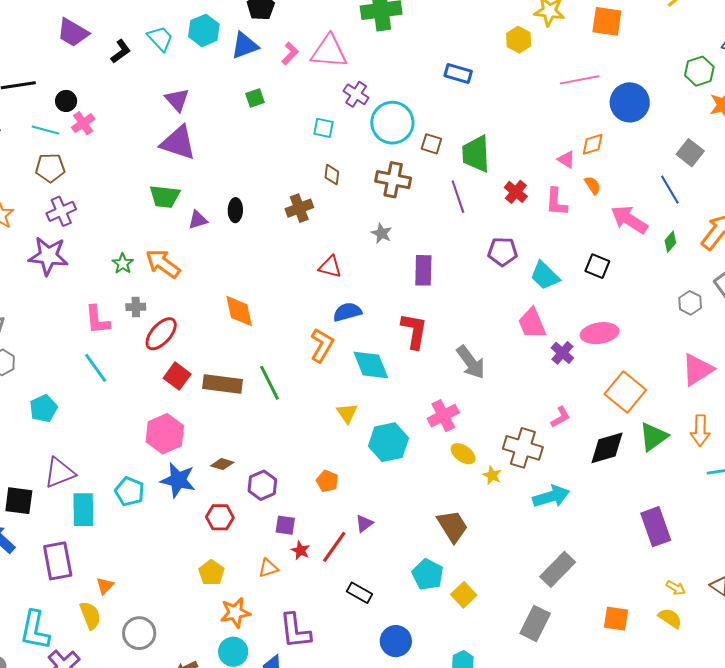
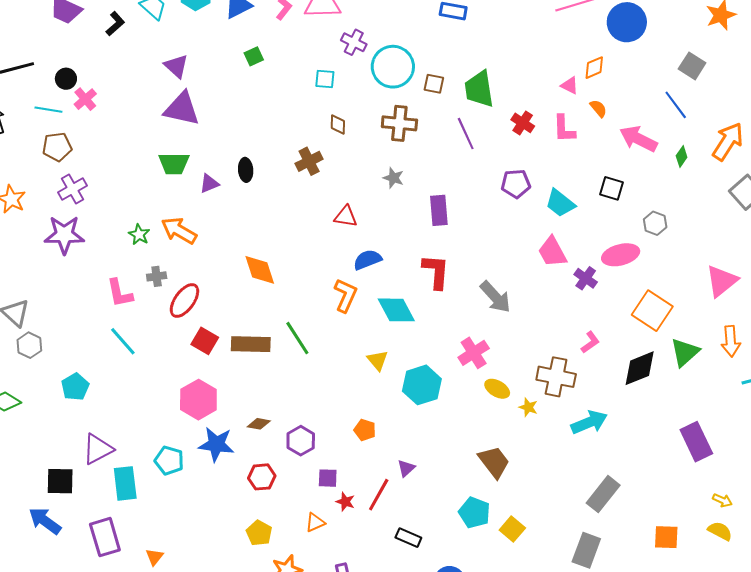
gray hexagon: (690, 303) -> (655, 223), moved

